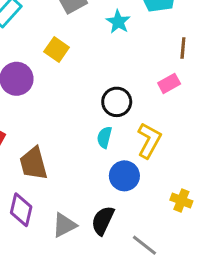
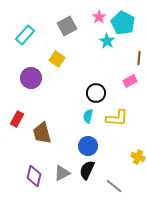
cyan star: (118, 22) -> (107, 41), moved
yellow L-shape: (149, 140) -> (117, 118), turned 65
blue circle: (124, 176) -> (88, 146), moved
purple diamond: (21, 210) -> (34, 176), moved

